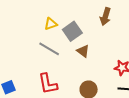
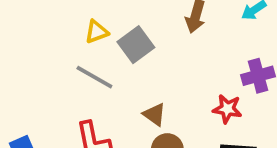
brown triangle: (83, 51) -> (154, 114), moved

